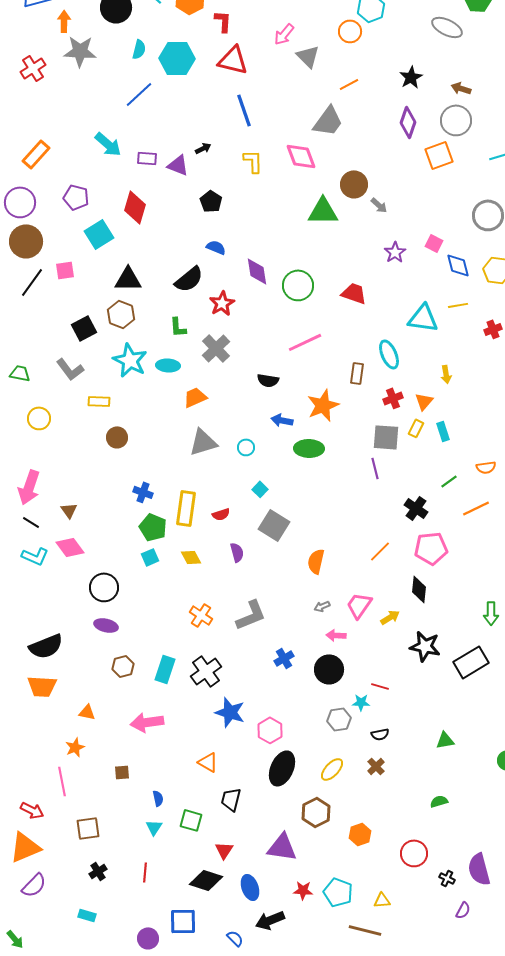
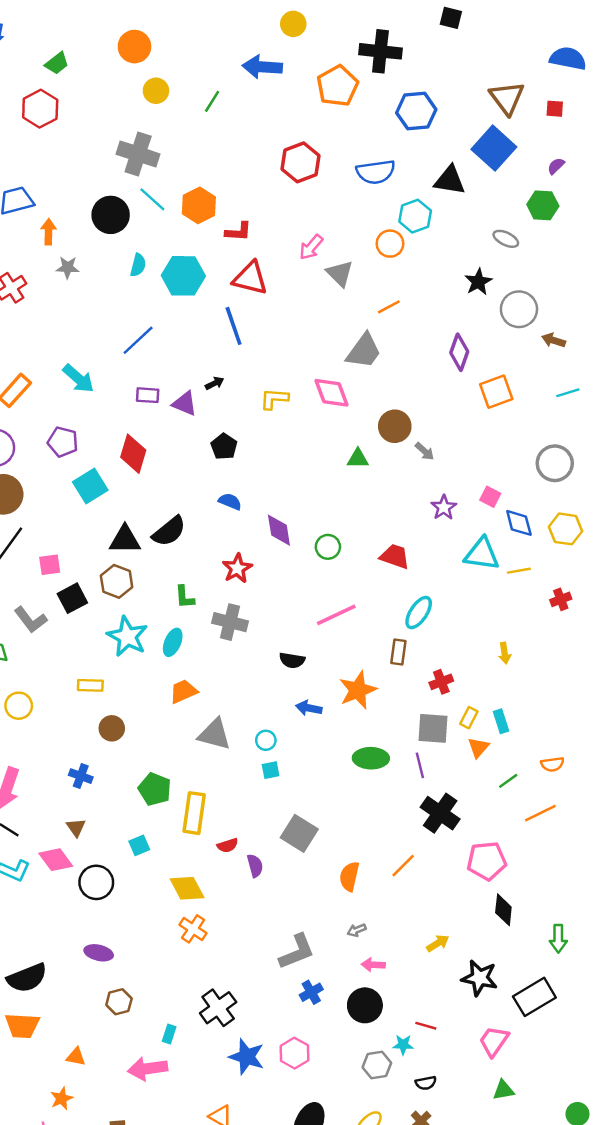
red L-shape: (223, 21) -> (238, 232), turned 90
gray ellipse: (447, 27) -> (506, 239), size x0.7
gray star: (80, 51) -> (68, 267), size x0.6
black star: (411, 77) -> (478, 282), moved
brown arrow: (461, 88) -> (554, 340), moved
blue line: (139, 94) -> (138, 340), moved
blue line: (244, 110) -> (234, 326), moved
gray circle: (456, 120) -> (519, 309), moved
cyan arrow: (108, 144) -> (78, 378), moved
yellow L-shape: (253, 161) -> (274, 399), turned -85
green triangle: (323, 211) -> (358, 458), size x0.6
pink square: (65, 270) -> (50, 565), moved
black semicircle: (189, 279) -> (169, 531), moved
green circle: (298, 285) -> (328, 547), size x0.7
cyan triangle: (423, 318) -> (482, 554), moved
gray cross: (216, 348) -> (230, 622), turned -32
cyan ellipse: (389, 354) -> (419, 613), moved, turned 56
cyan ellipse: (168, 365) -> (173, 642), turned -70
gray L-shape: (70, 369) -> (31, 620), moved
orange trapezoid: (195, 397) -> (183, 691), moved
orange triangle: (424, 401) -> (478, 747), moved
gray triangle: (203, 442) -> (214, 734), turned 32
green ellipse: (309, 448) -> (371, 758), moved
cyan square: (260, 489) -> (271, 770), moved, turned 35
blue cross: (143, 492) -> (81, 776), moved
black cross: (416, 508) -> (440, 813), moved, size x1.4
brown triangle: (69, 510) -> (76, 827), moved
red semicircle: (221, 514) -> (228, 845), moved
green pentagon: (153, 527) -> (155, 789), moved
orange line: (380, 551) -> (403, 866), moved
cyan square: (150, 557) -> (139, 845), moved
yellow diamond: (191, 557) -> (187, 888), moved, size x1.4
black circle: (104, 587) -> (96, 882), moved
black diamond: (419, 589) -> (503, 910), moved
pink trapezoid: (359, 605) -> (494, 1041), moved
orange cross: (201, 615) -> (193, 929), moved
gray L-shape: (251, 615) -> (297, 952), moved
cyan rectangle: (165, 669) -> (169, 1034), moved, size x0.6
pink hexagon: (270, 730) -> (294, 1053), moved

